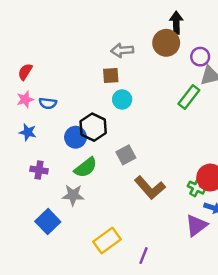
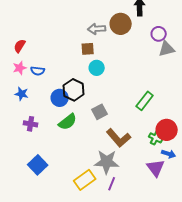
brown circle: (166, 43) -> (121, 24), moved
green rectangle: (189, 97) -> (145, 101), moved
gray star: (73, 195) -> (107, 162), moved, size x1.4
purple triangle: (196, 225) -> (156, 168), turned -30
purple line: (144, 256) -> (112, 184), moved

